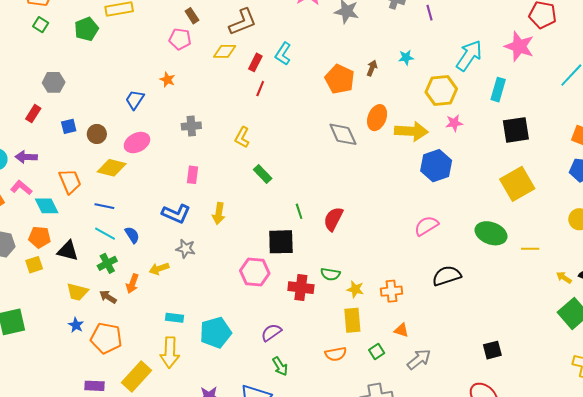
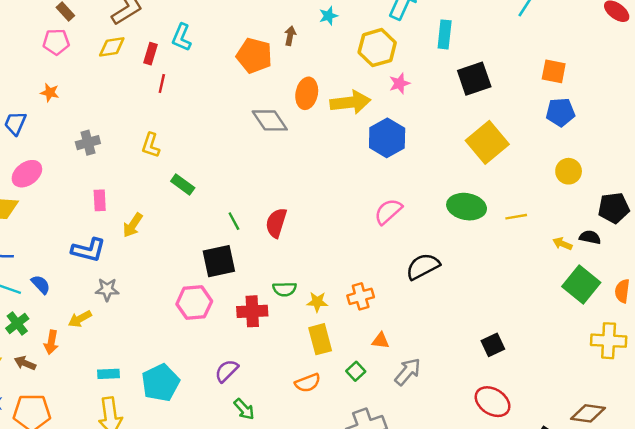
yellow arrow: (219, 213) -> (133, 225), moved, turned 35

